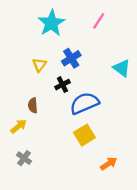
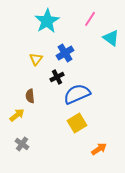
cyan triangle: (122, 68) -> (111, 38), moved

